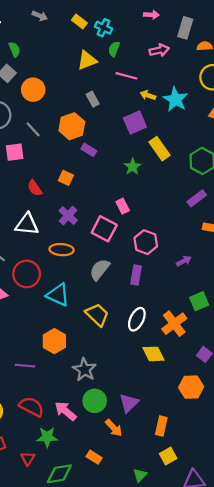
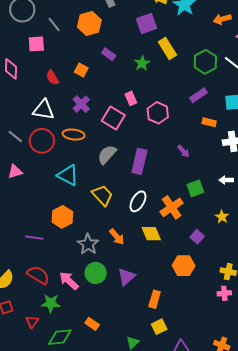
purple rectangle: (89, 150) -> (109, 54), moved
pink hexagon: (146, 242) -> (158, 113), moved
purple arrow: (184, 261) -> (184, 151), turned 72
red circle: (27, 274) -> (42, 141), moved
purple rectangle: (136, 275) -> (139, 161), size x1.4
orange arrow: (114, 428) -> (117, 237), moved

